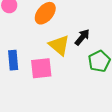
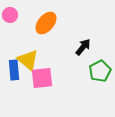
yellow triangle: (59, 45) -> (28, 60), moved

